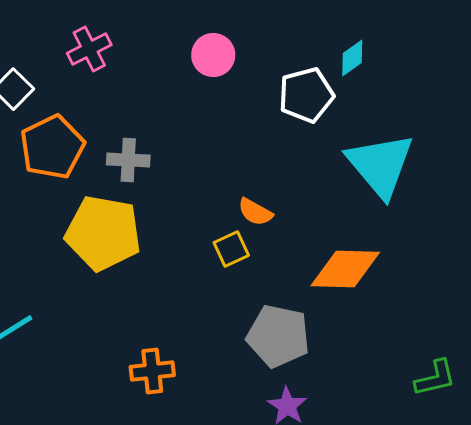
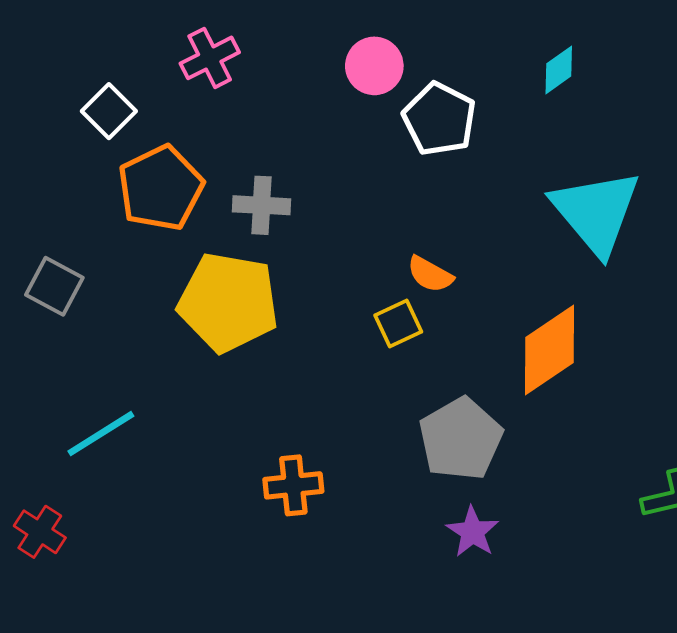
white pentagon: (306, 95) -> (439, 119), moved, turned -30
orange diamond: (345, 269) -> (550, 350), turned -36
gray pentagon: (278, 336) -> (461, 439), turned 30

